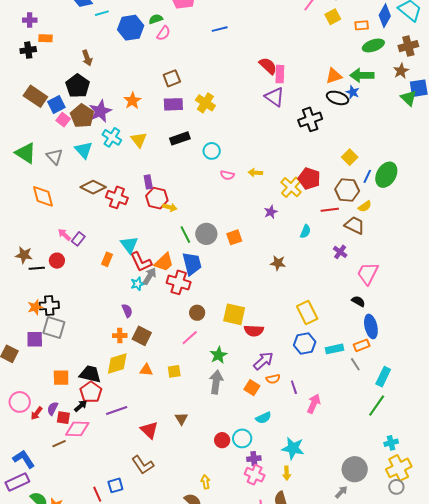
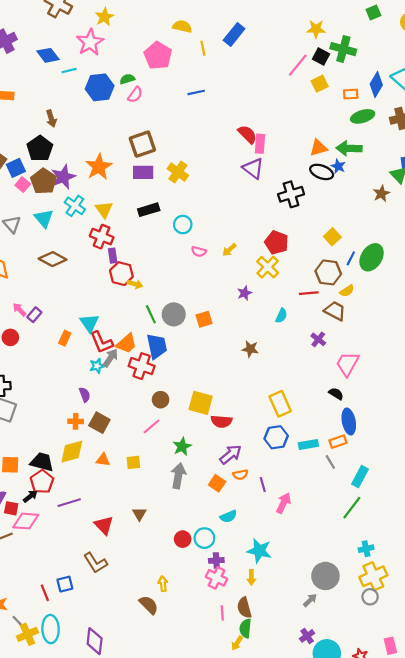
brown star: (401, 71) -> (381, 194), moved
brown square: (172, 78) -> (142, 144), size x1.4
orange star: (132, 101) -> (99, 167), size x1.4
yellow arrow: (255, 173) -> (229, 250), turned -48
red pentagon: (309, 178) -> (277, 243), moved
red cross: (117, 197) -> (102, 237), moved

